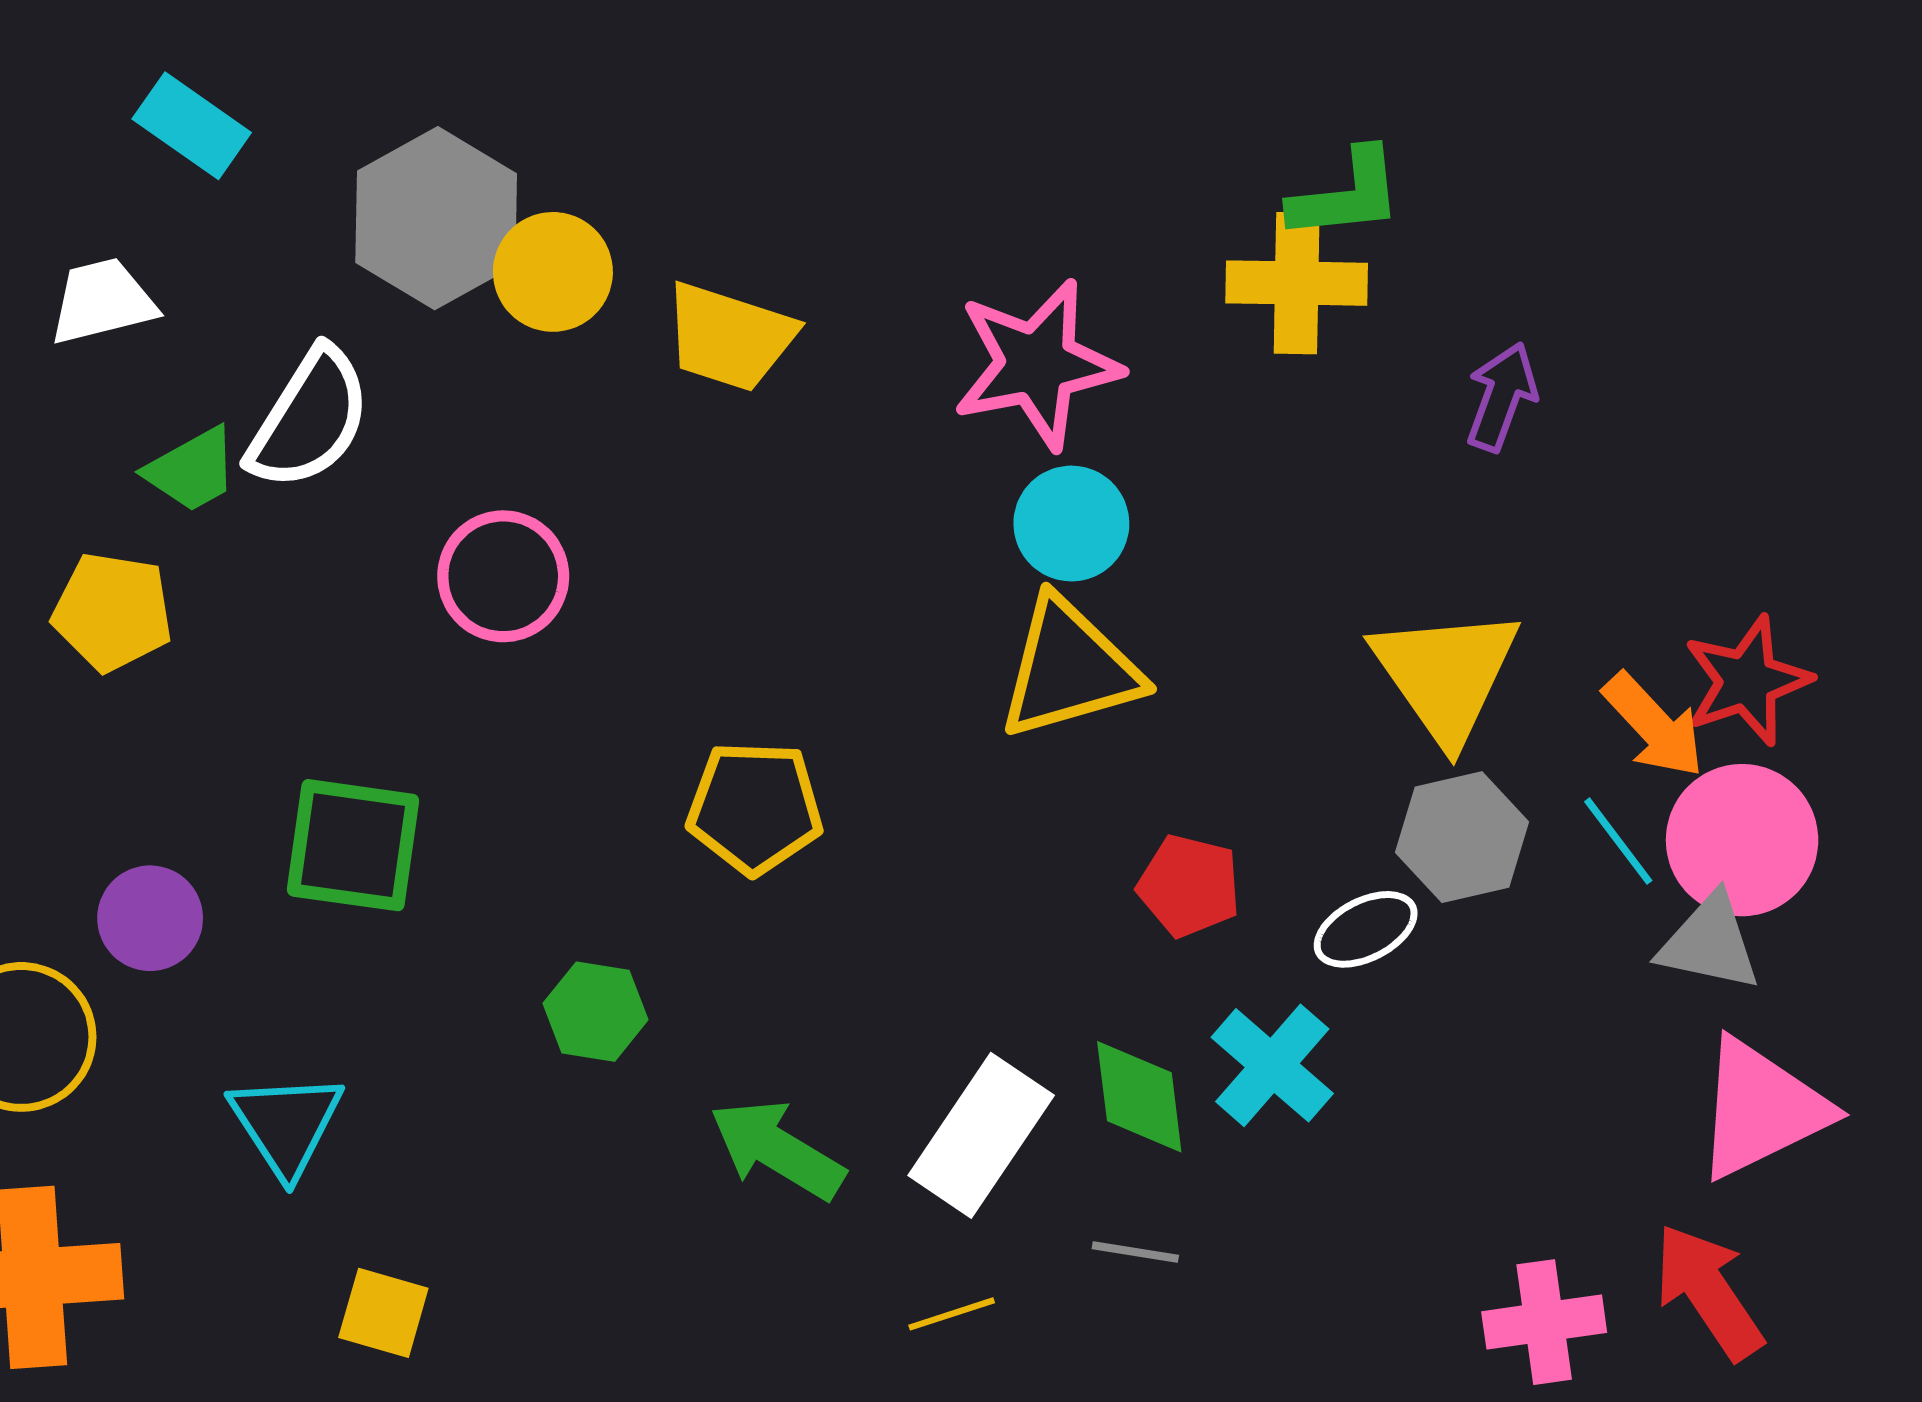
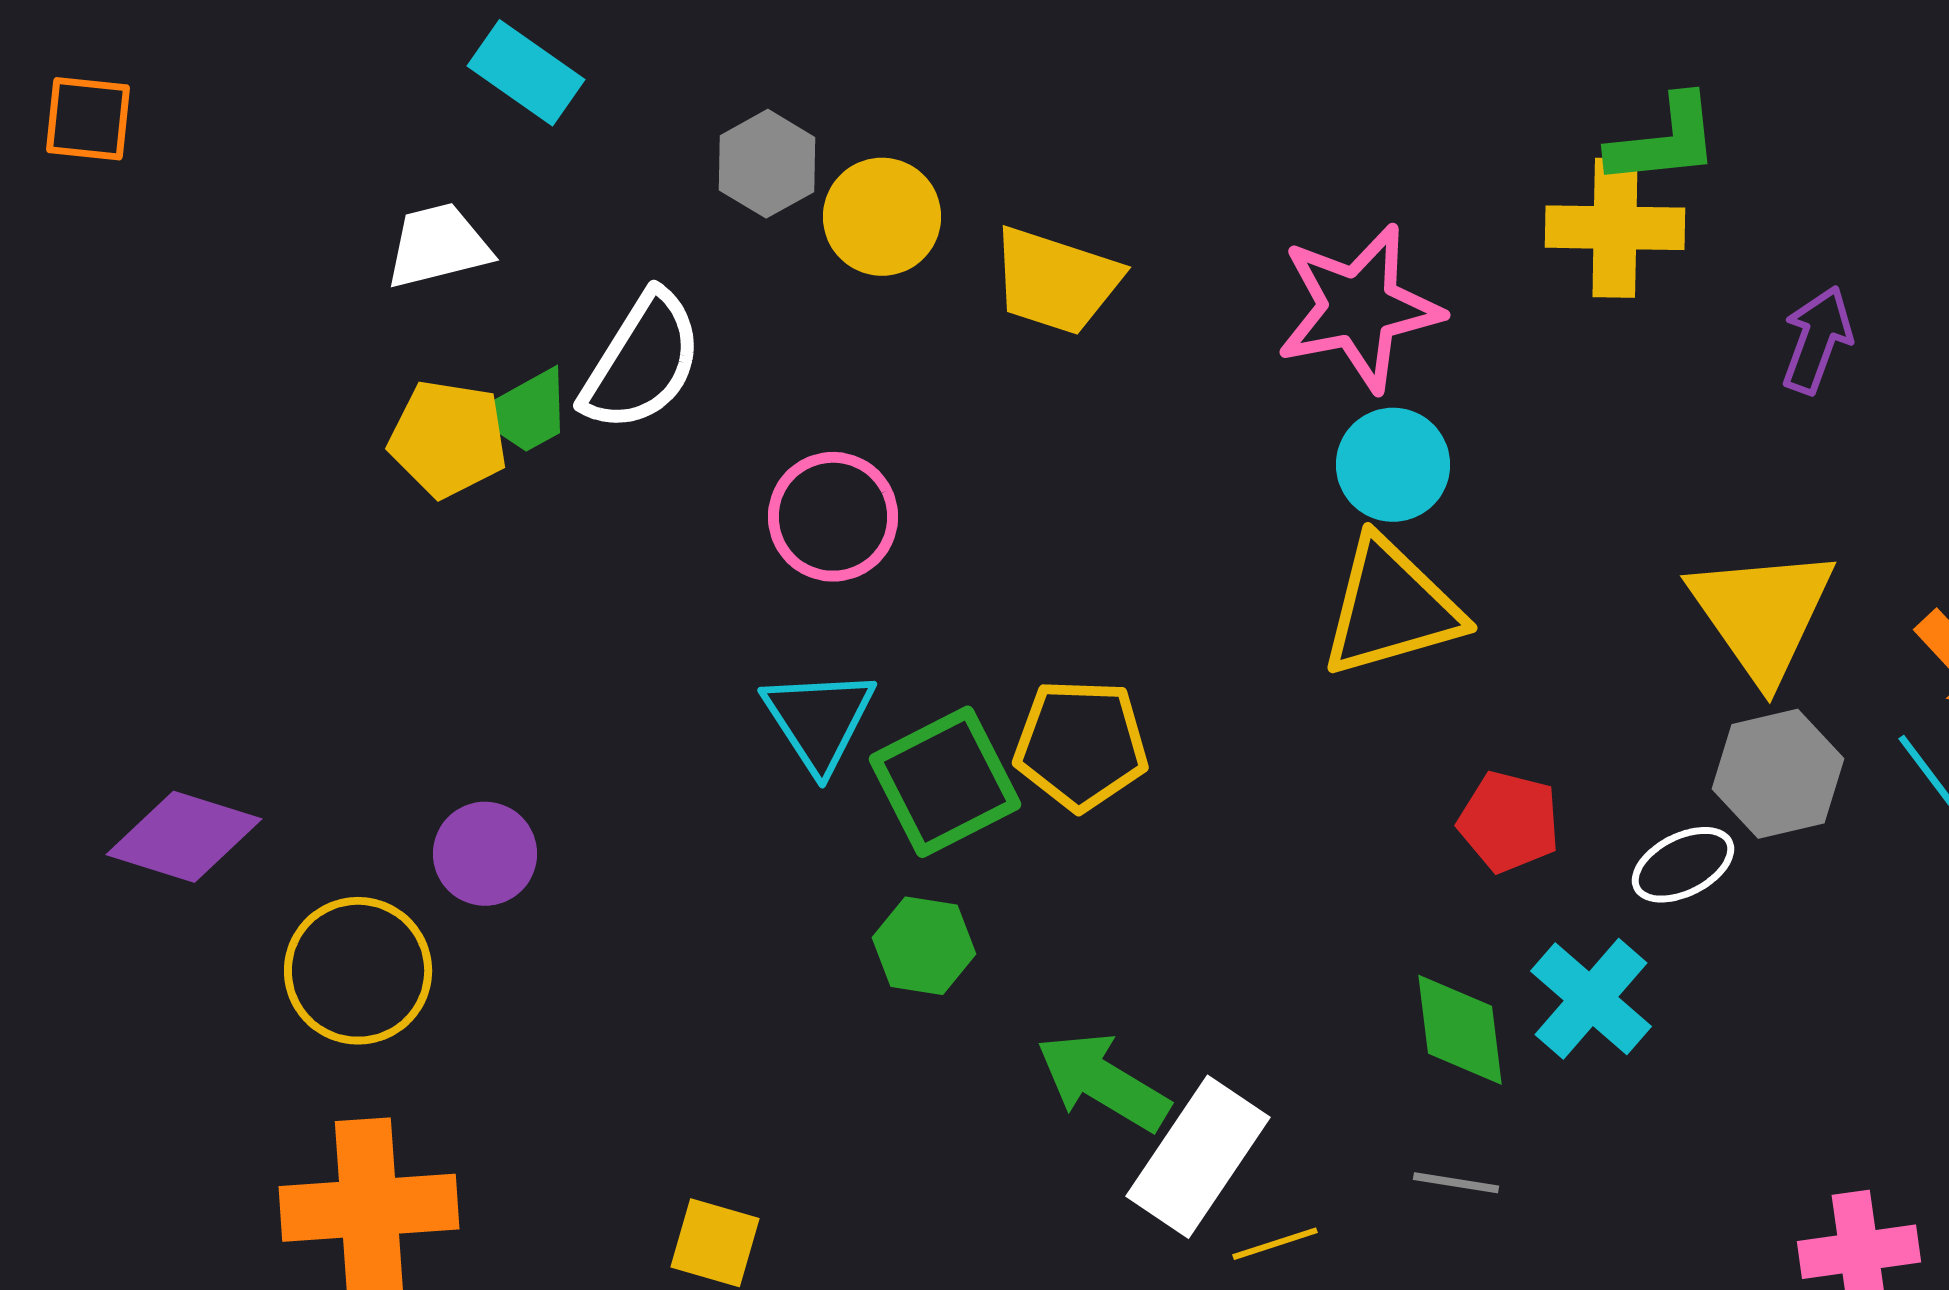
gray hexagon: (436, 218) -> (767, 164), size x0.6
yellow pentagon: (113, 612) -> (448, 439), moved
green square: (353, 845) -> (945, 782), moved, turned -35
cyan triangle: (286, 1124) -> (819, 720), moved
white rectangle: (981, 1135) -> (1198, 1157), moved

